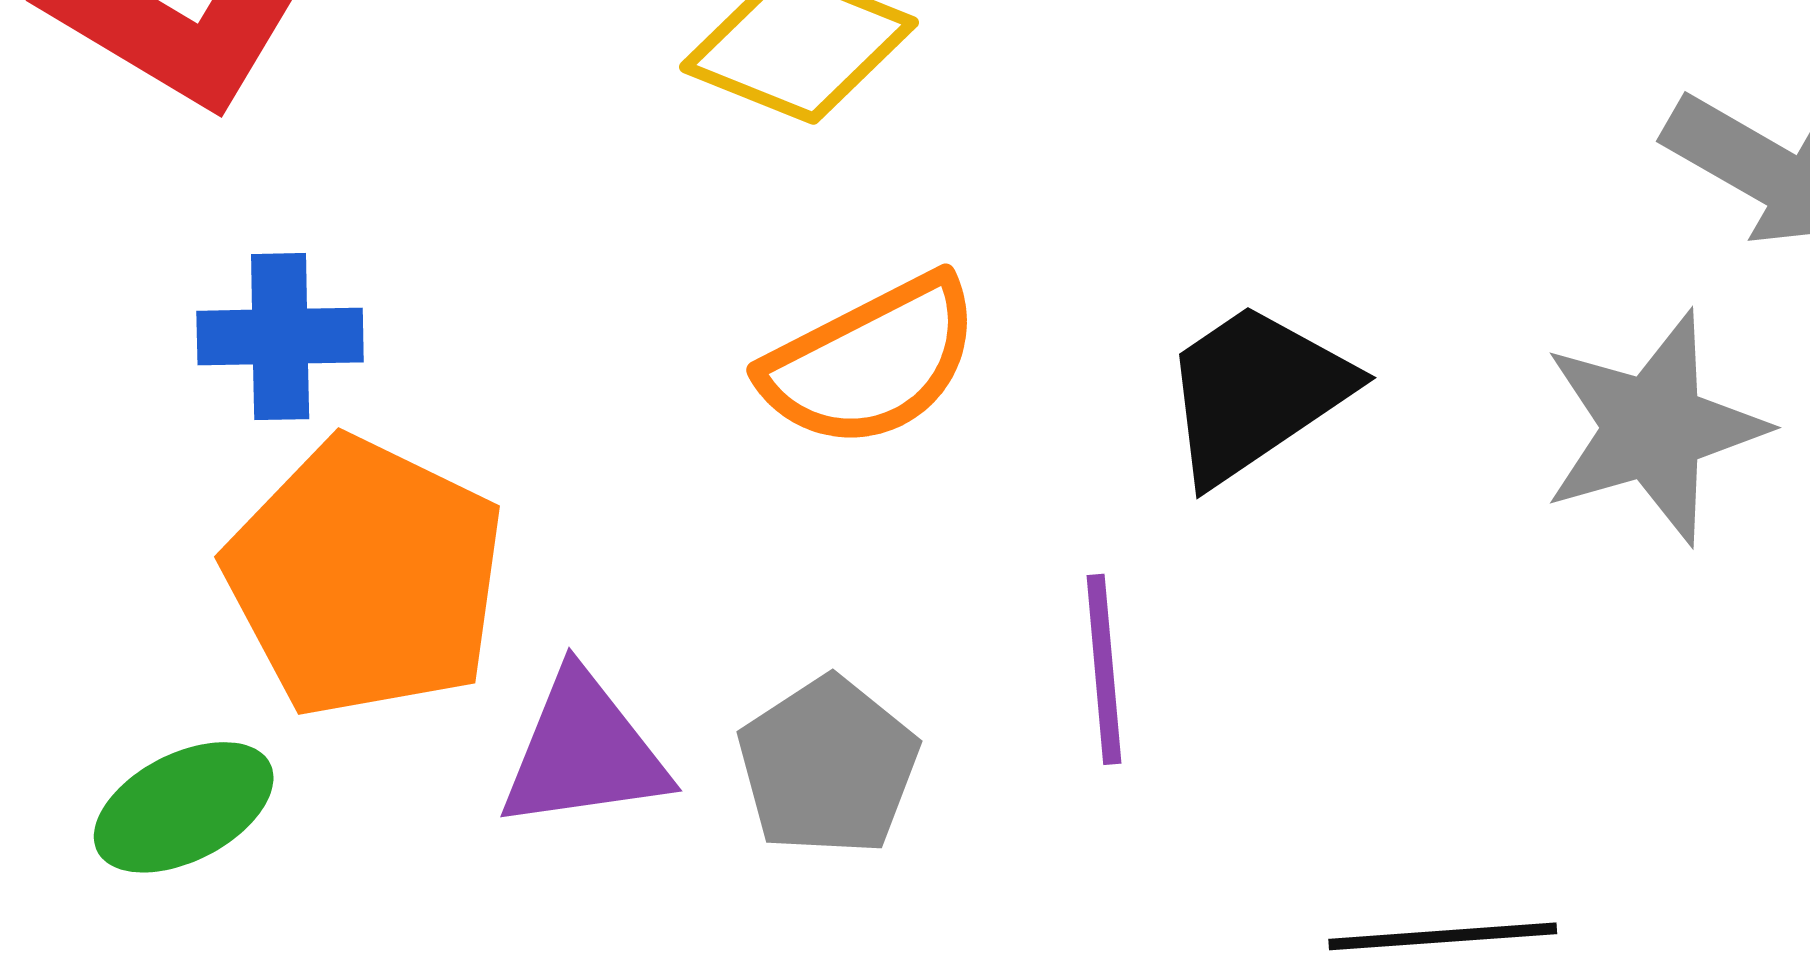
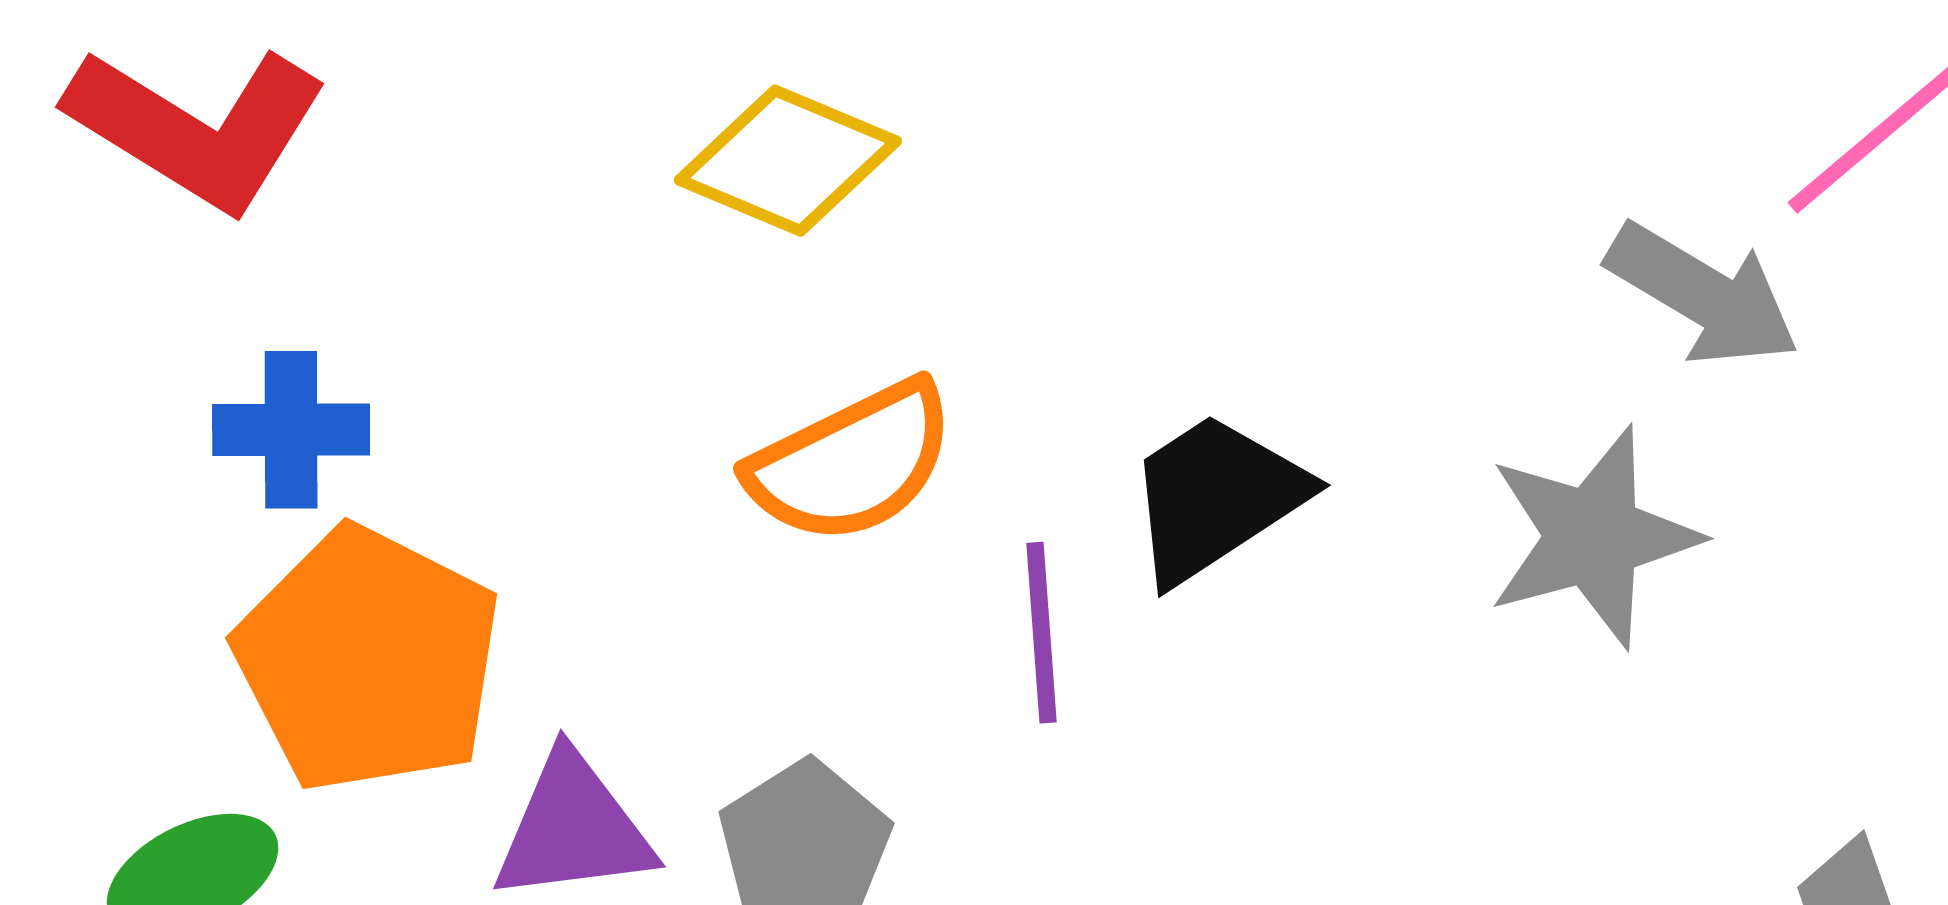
purple line: (1104, 669) -> (1041, 633), moved

